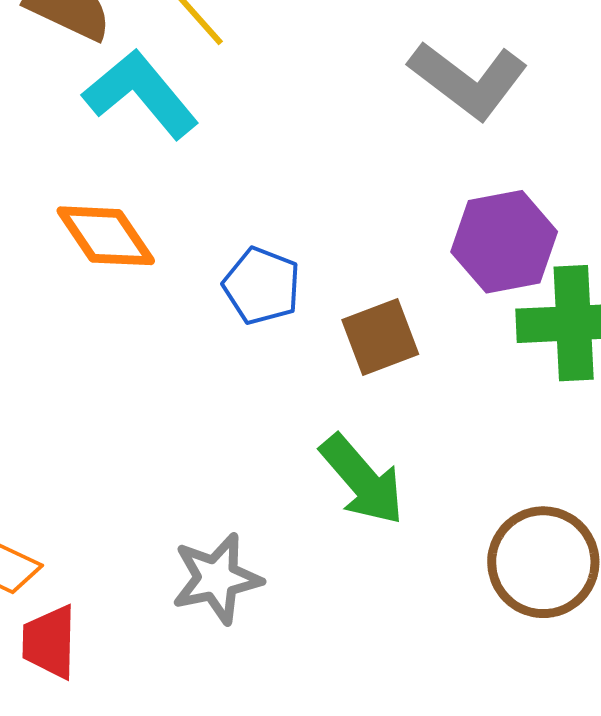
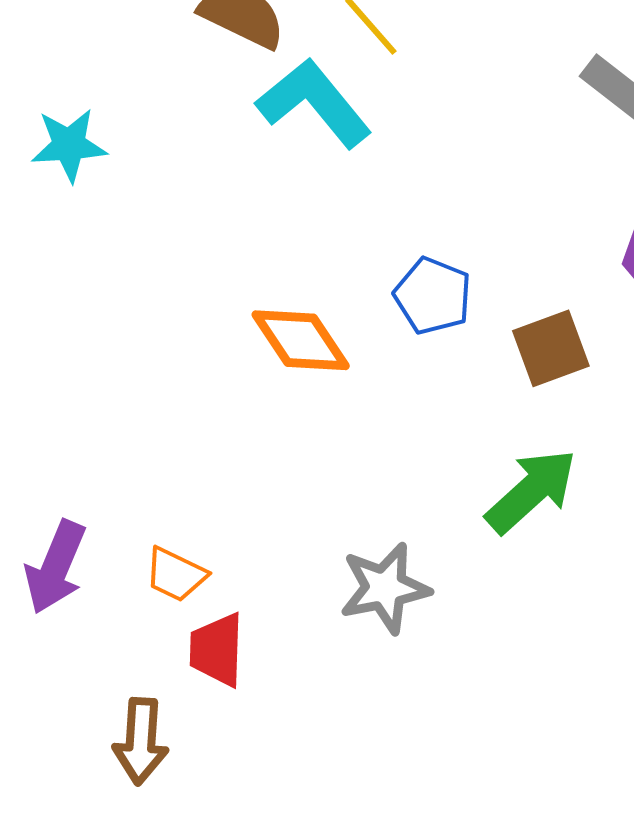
orange diamond: (106, 236) -> (301, 340), moved
green arrow: (362, 480) -> (531, 491), turned -92

